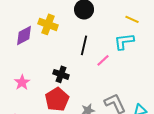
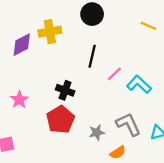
yellow cross: (48, 24) -> (50, 32), turned -30
cyan L-shape: (124, 41) -> (139, 84), moved, turned 50

